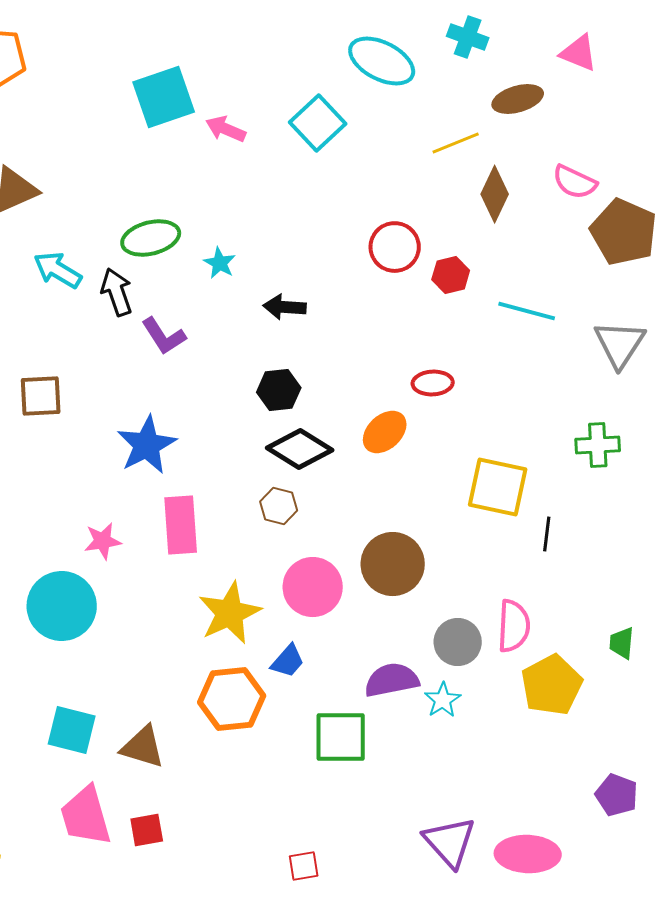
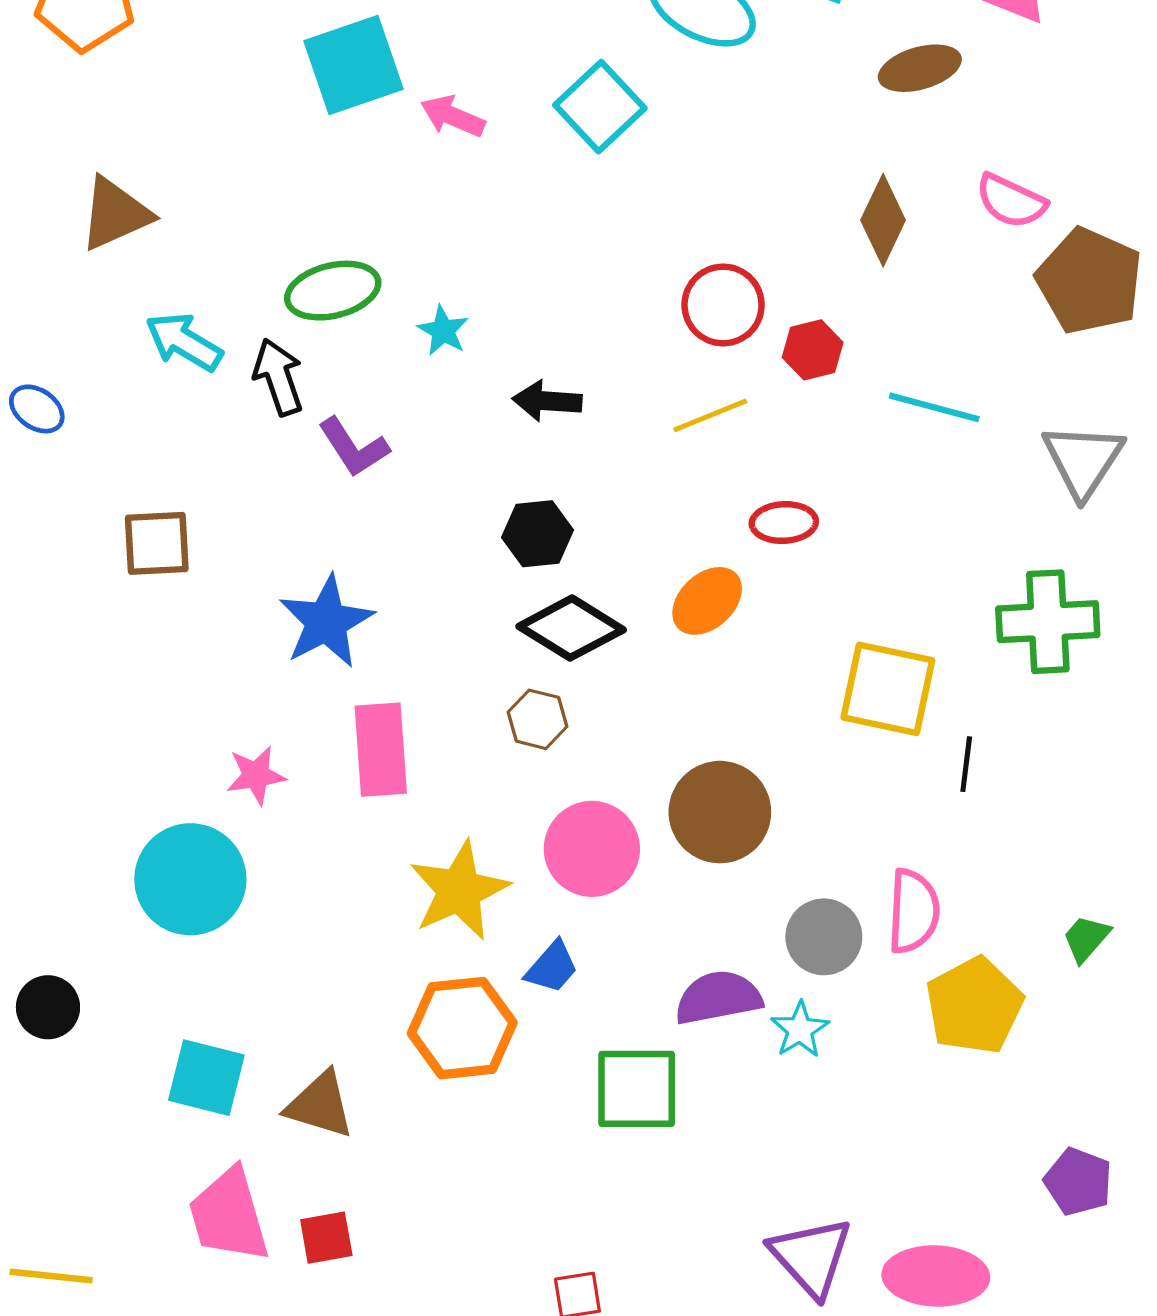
yellow line: (456, 143) -> (710, 415), moved
green cross: (598, 445) -> (1048, 622), size x1.4
green trapezoid: (622, 643) -> (1086, 938), turned 36

